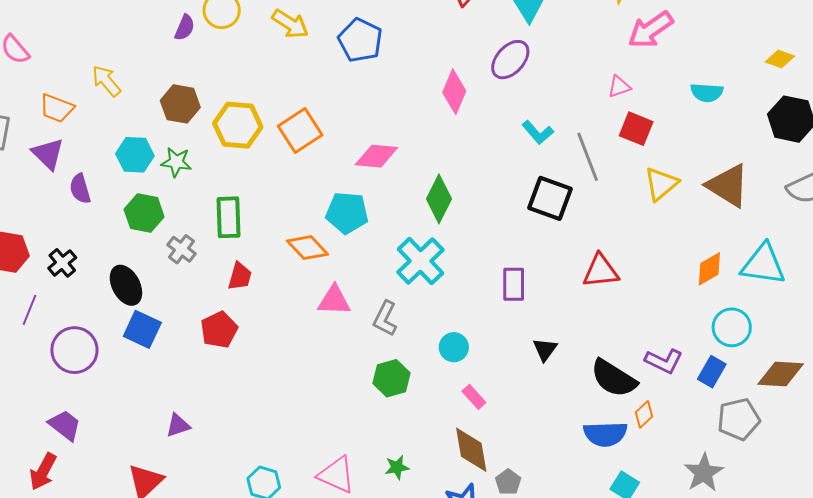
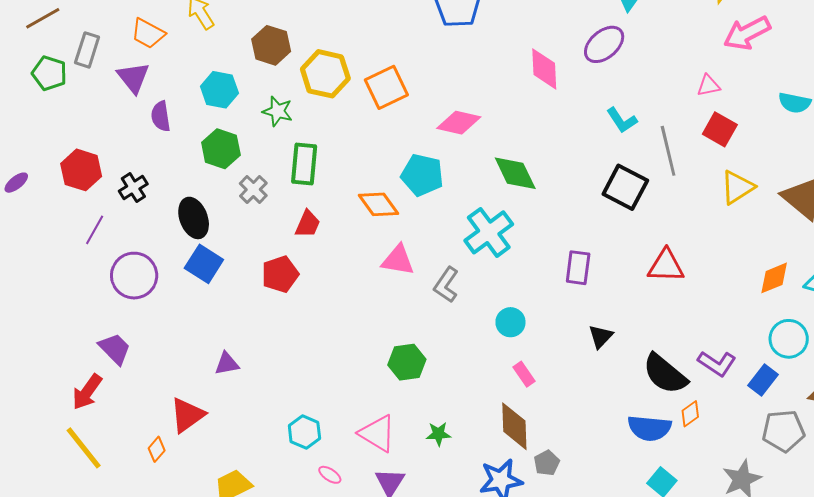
pink diamond: (454, 92) -> (544, 69), turned -33
green star: (176, 162) -> (278, 111), moved
green diamond: (439, 199) -> (515, 173), turned -60
green hexagon: (391, 378) -> (407, 362), moved

